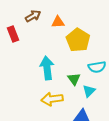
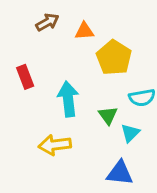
red rectangle: (13, 34) -> (25, 77), moved
yellow arrow: (52, 99) -> (55, 145), moved

